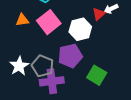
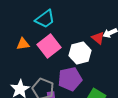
red triangle: (99, 14) -> (98, 38), turned -40

